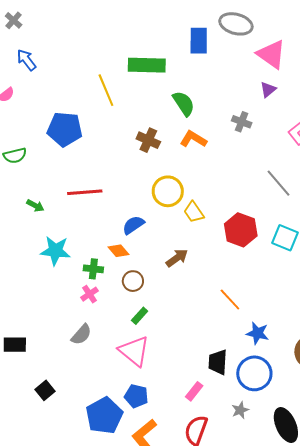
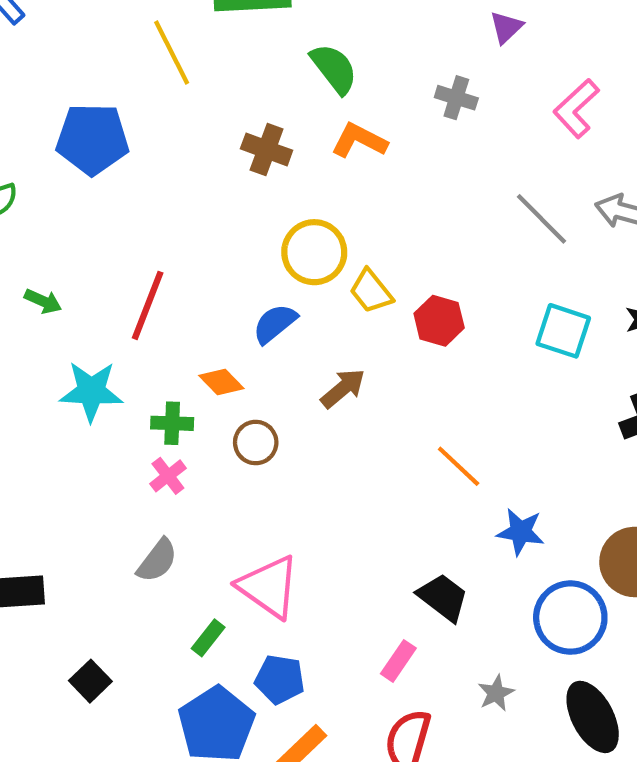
red line: (85, 192) -> (148, 305), moved, turned -60
blue semicircle: (133, 225) -> (275, 324), moved
red hexagon: (241, 230) -> (439, 321), moved, size x0.7
green rectangle: (140, 316) -> (208, 638), moved
black trapezoid: (218, 362) -> (443, 597), turned 128
blue circle: (254, 373) -> (570, 618), moved

